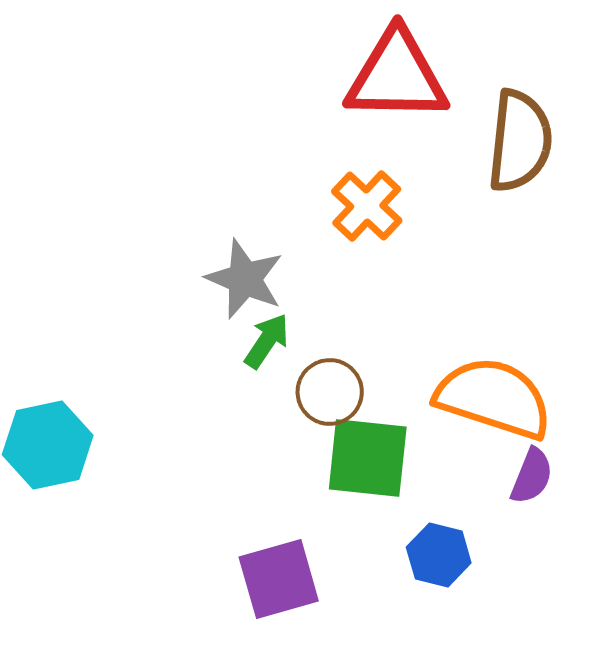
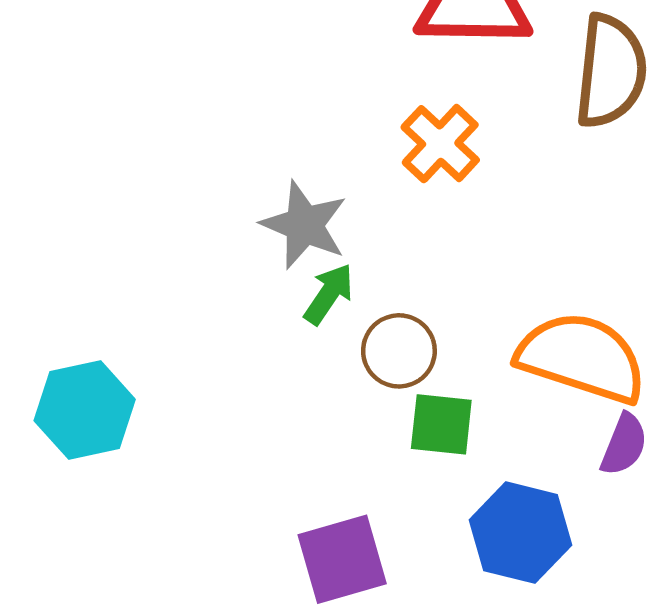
green square: (368, 458) -> (441, 424), size x0.7
blue hexagon: (439, 555) -> (520, 533), size x1.4

